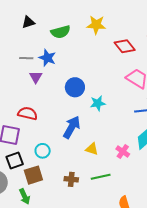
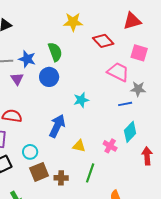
green semicircle: (61, 32) -> (55, 52), moved, turned -90
blue circle: (75, 87) -> (49, 77), moved
brown square: (33, 175) -> (39, 172), moved
green line: (101, 177) -> (90, 173), turned -54

